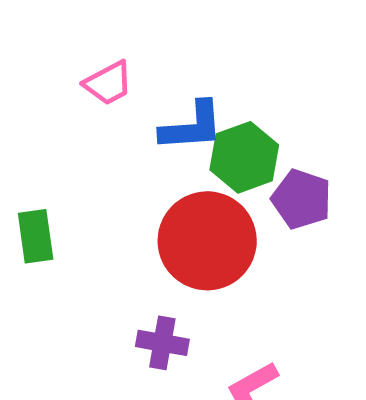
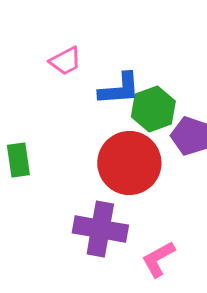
purple cross: (162, 343) -> (100, 229), size x1.6

